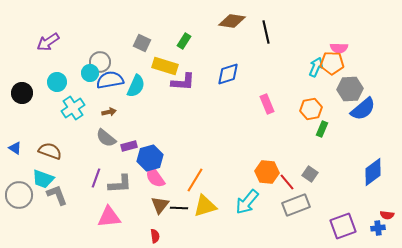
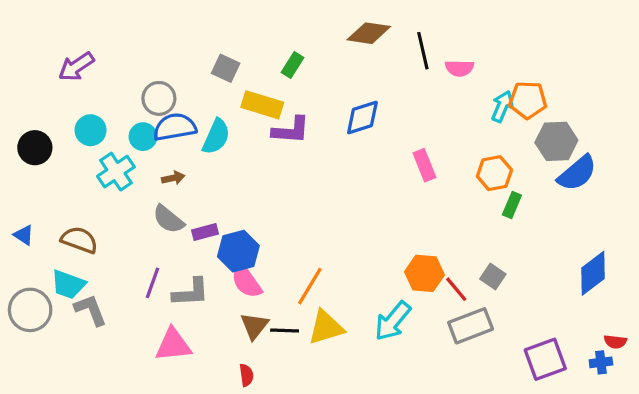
pink semicircle: (339, 48) -> (459, 68), moved
cyan circle: (90, 73) -> (143, 137), moved

